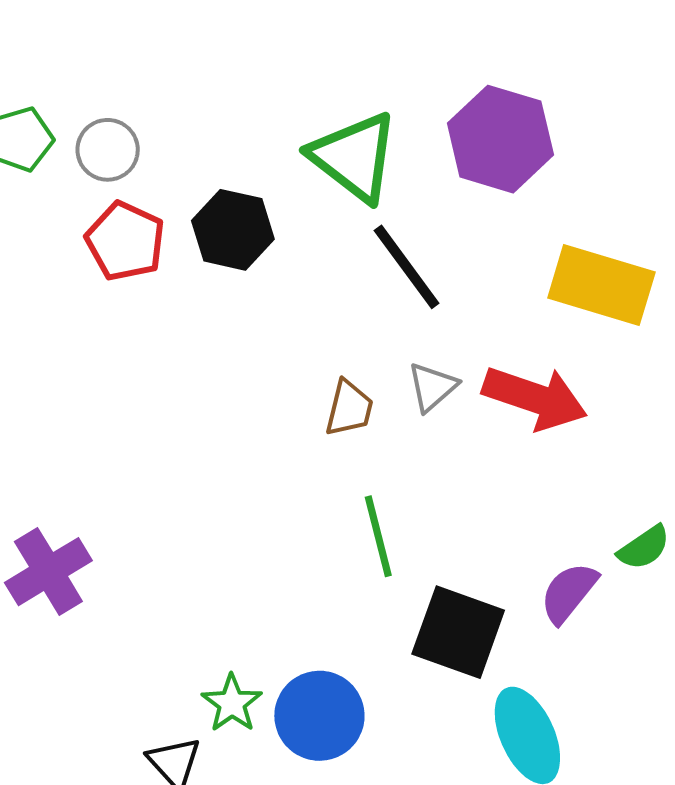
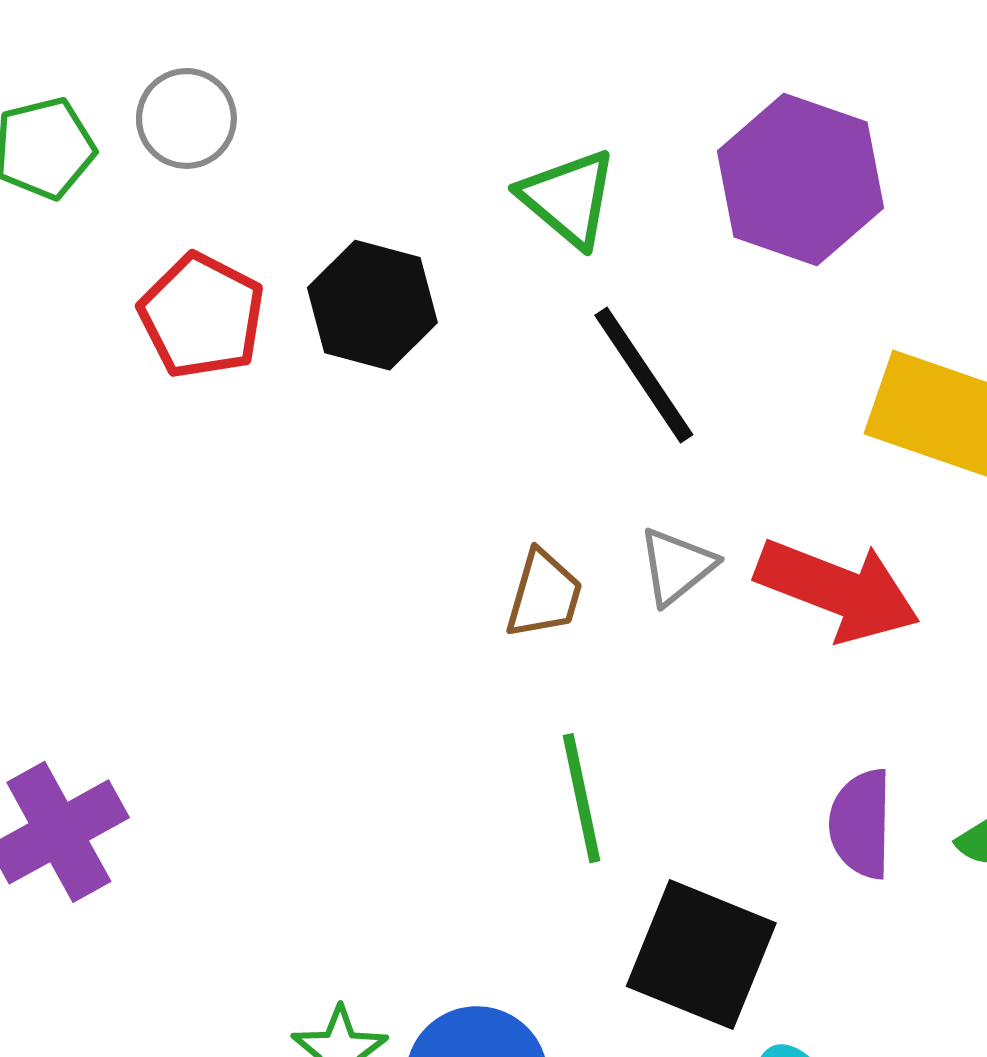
gray circle: (108, 150) -> (186, 118), moved
green triangle: (354, 157) -> (568, 198), size x0.7
purple semicircle: (569, 593) -> (861, 824), moved, turned -40

